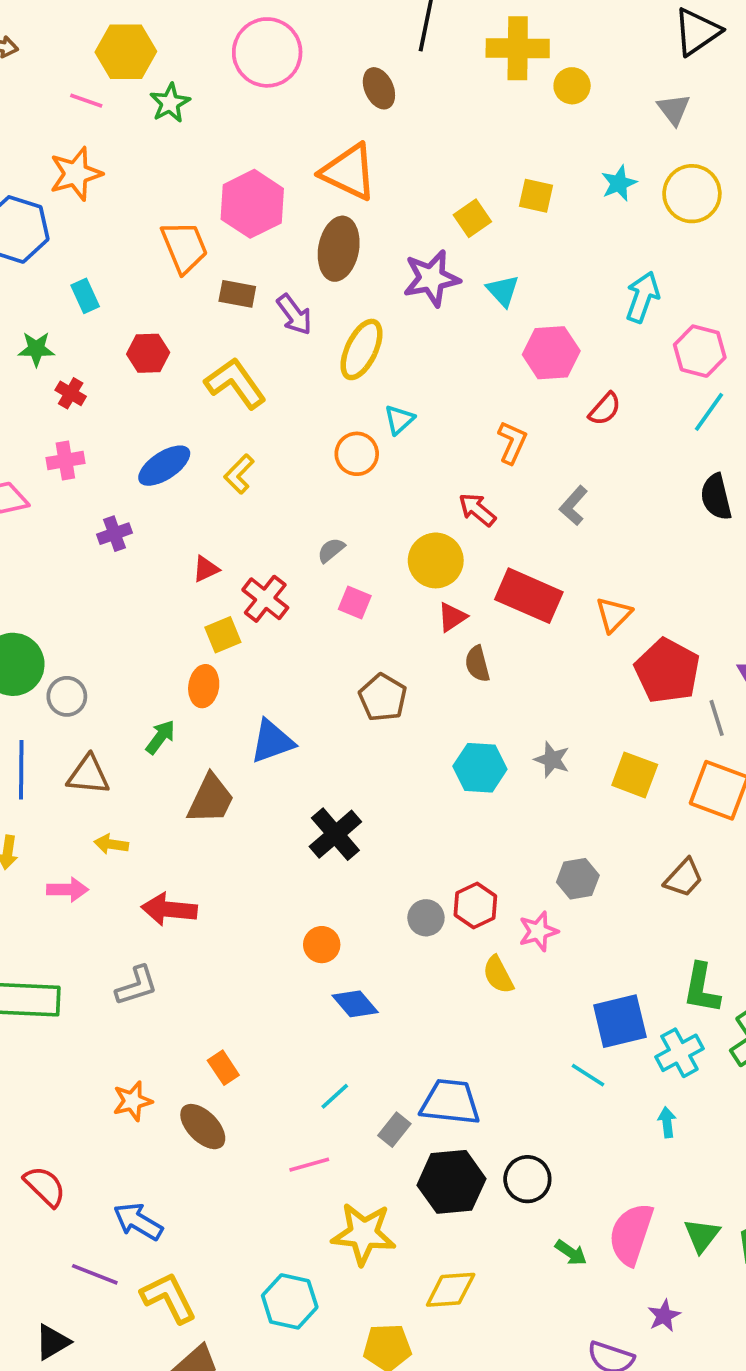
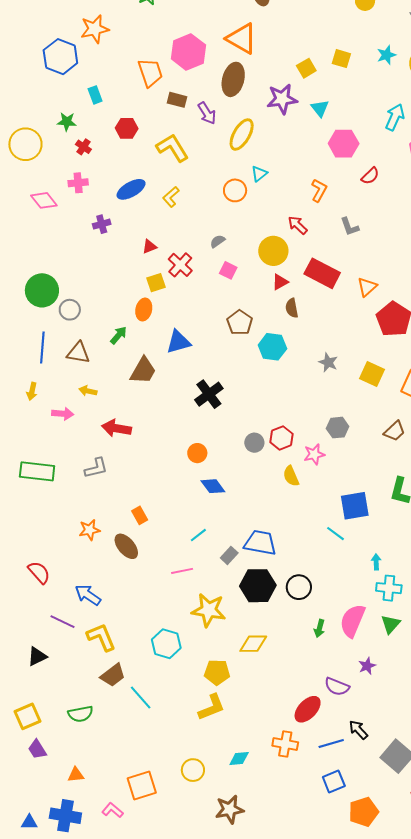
gray L-shape: (574, 506) -> (350, 227), turned -65
cyan hexagon: (480, 768) -> (272, 347), moved
cyan cross: (679, 1053) -> (389, 588), moved, turned 30
green arrow: (571, 1253) -> (319, 628), turned 66

